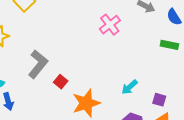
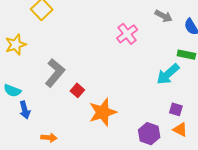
cyan arrow: (130, 87) -> (168, 74), moved, size x1.4

